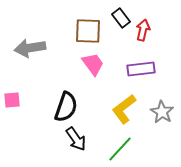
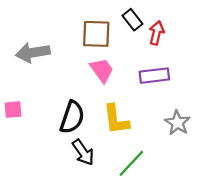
yellow L-shape: (124, 109) -> (116, 119), moved, turned -60

